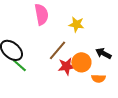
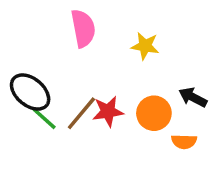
brown line: (57, 50) -> (81, 113), moved
red star: (66, 66) -> (108, 111), moved

